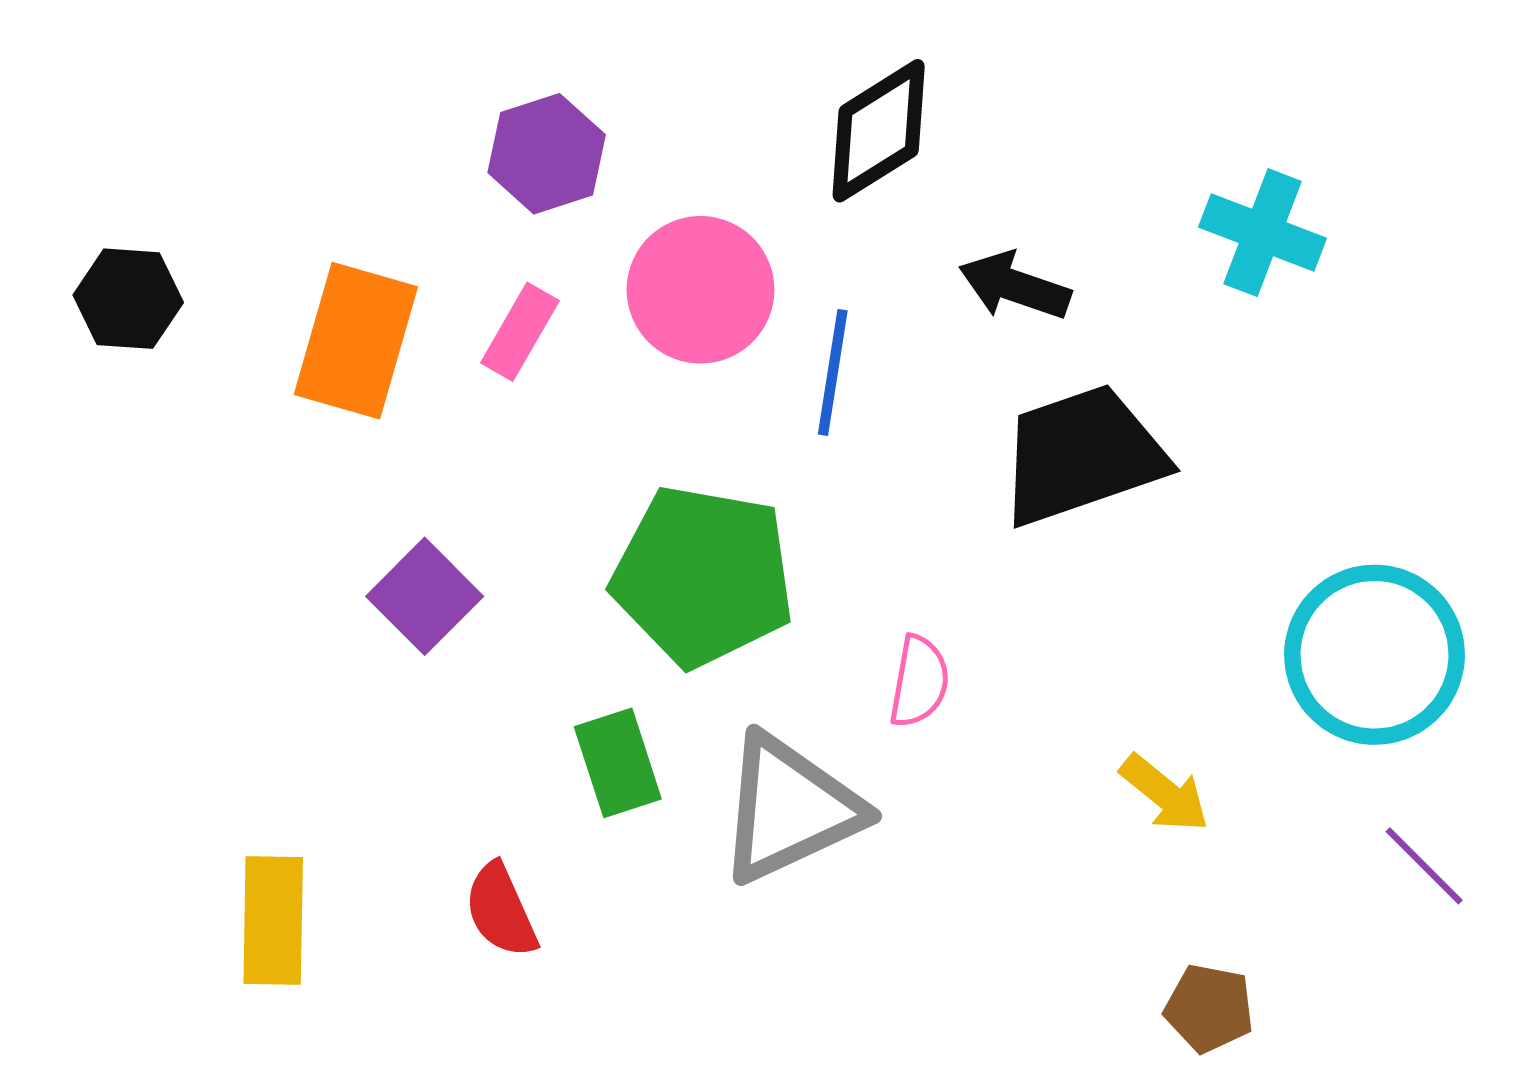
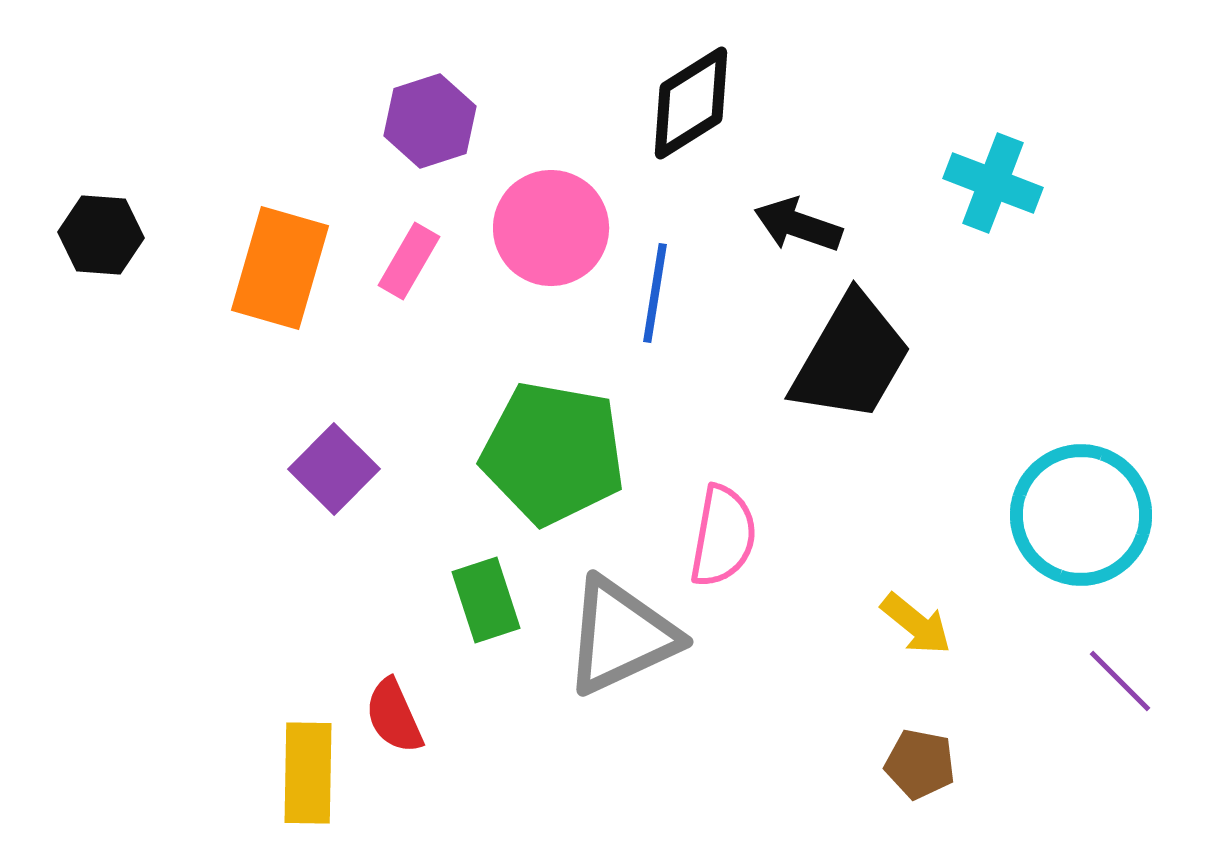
black trapezoid: (1082, 455) -> (851, 358), turned 139
pink semicircle: (919, 681) -> (723, 536), size x1.4
yellow rectangle: (273, 921) -> (308, 773), moved
brown pentagon: (1209, 1008) -> (920, 764), moved

